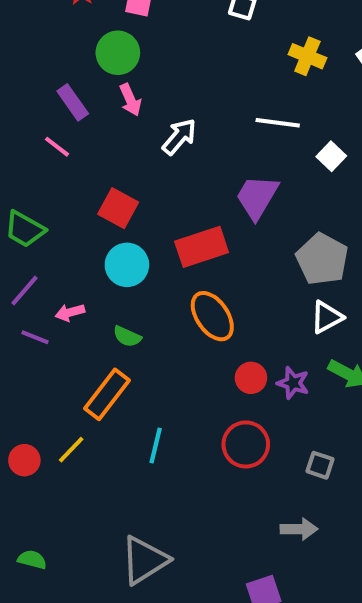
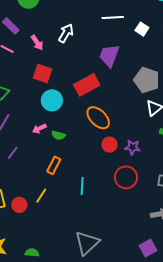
pink arrow: (130, 100) -> (37, 43), moved
pink arrow: (70, 312) -> (39, 129), moved
purple line: (35, 337) -> (13, 153), moved, turned -64
red circle: (251, 378) -> (110, 145), moved
purple star: (293, 383) -> (133, 147), moved
orange rectangle: (107, 394) -> (54, 165), size x0.7

